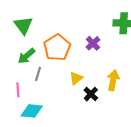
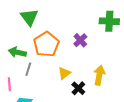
green triangle: (23, 25) -> (29, 17), moved
green arrow: (26, 56) -> (17, 52), turned 54

